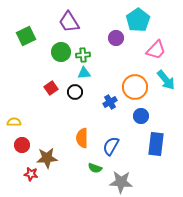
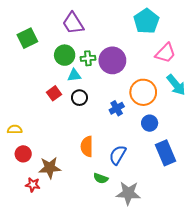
purple circle: (116, 38) -> (112, 60), moved, size x1.6
cyan triangle: (84, 73) -> (74, 75), moved
blue rectangle: (156, 144) -> (166, 153), turned -30

